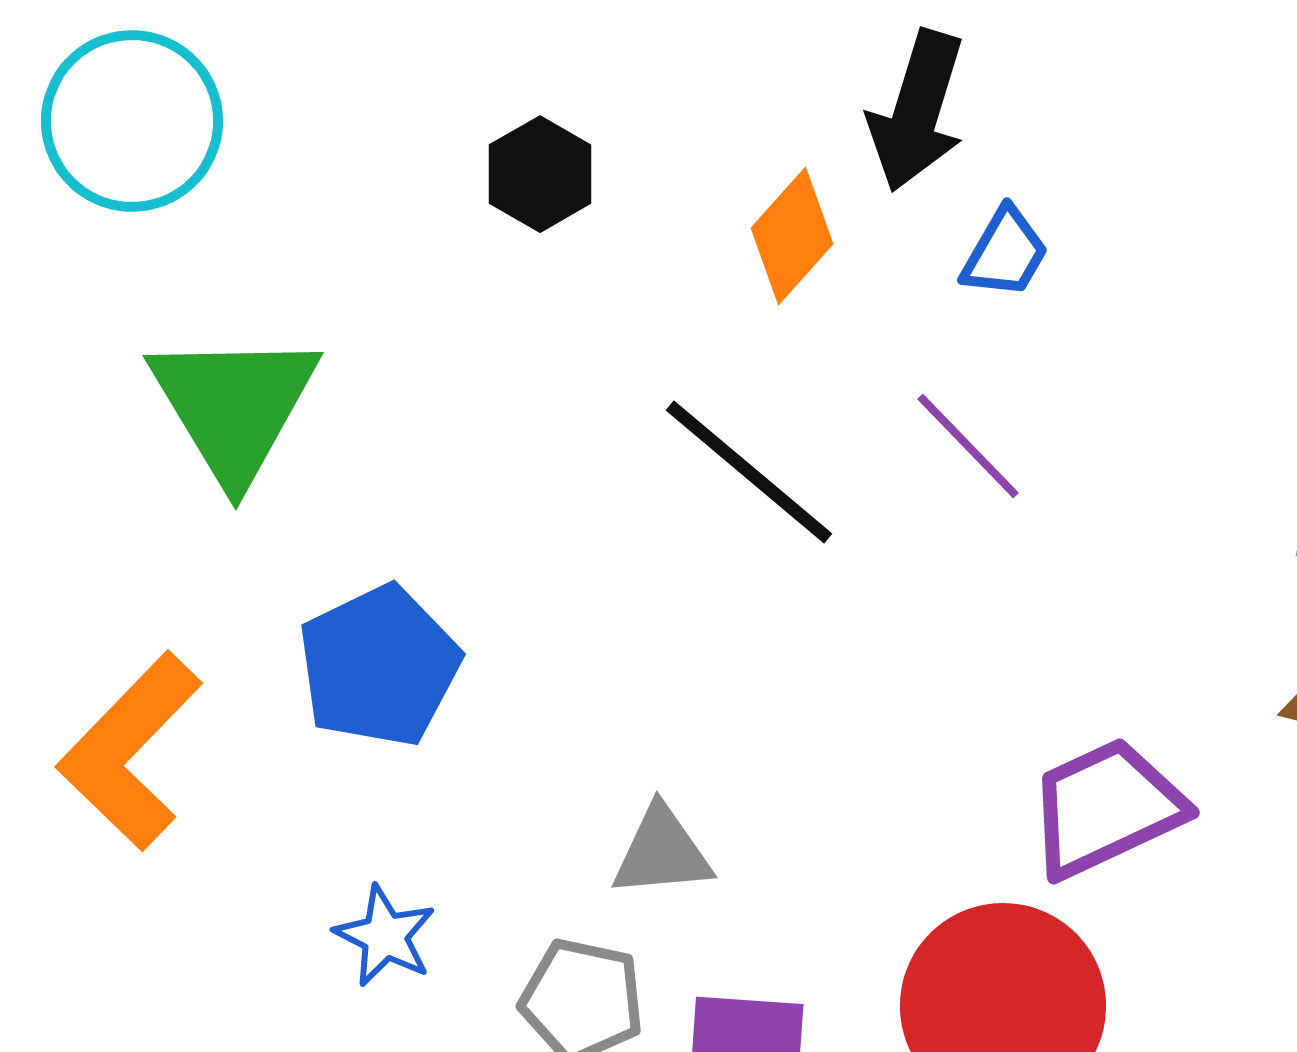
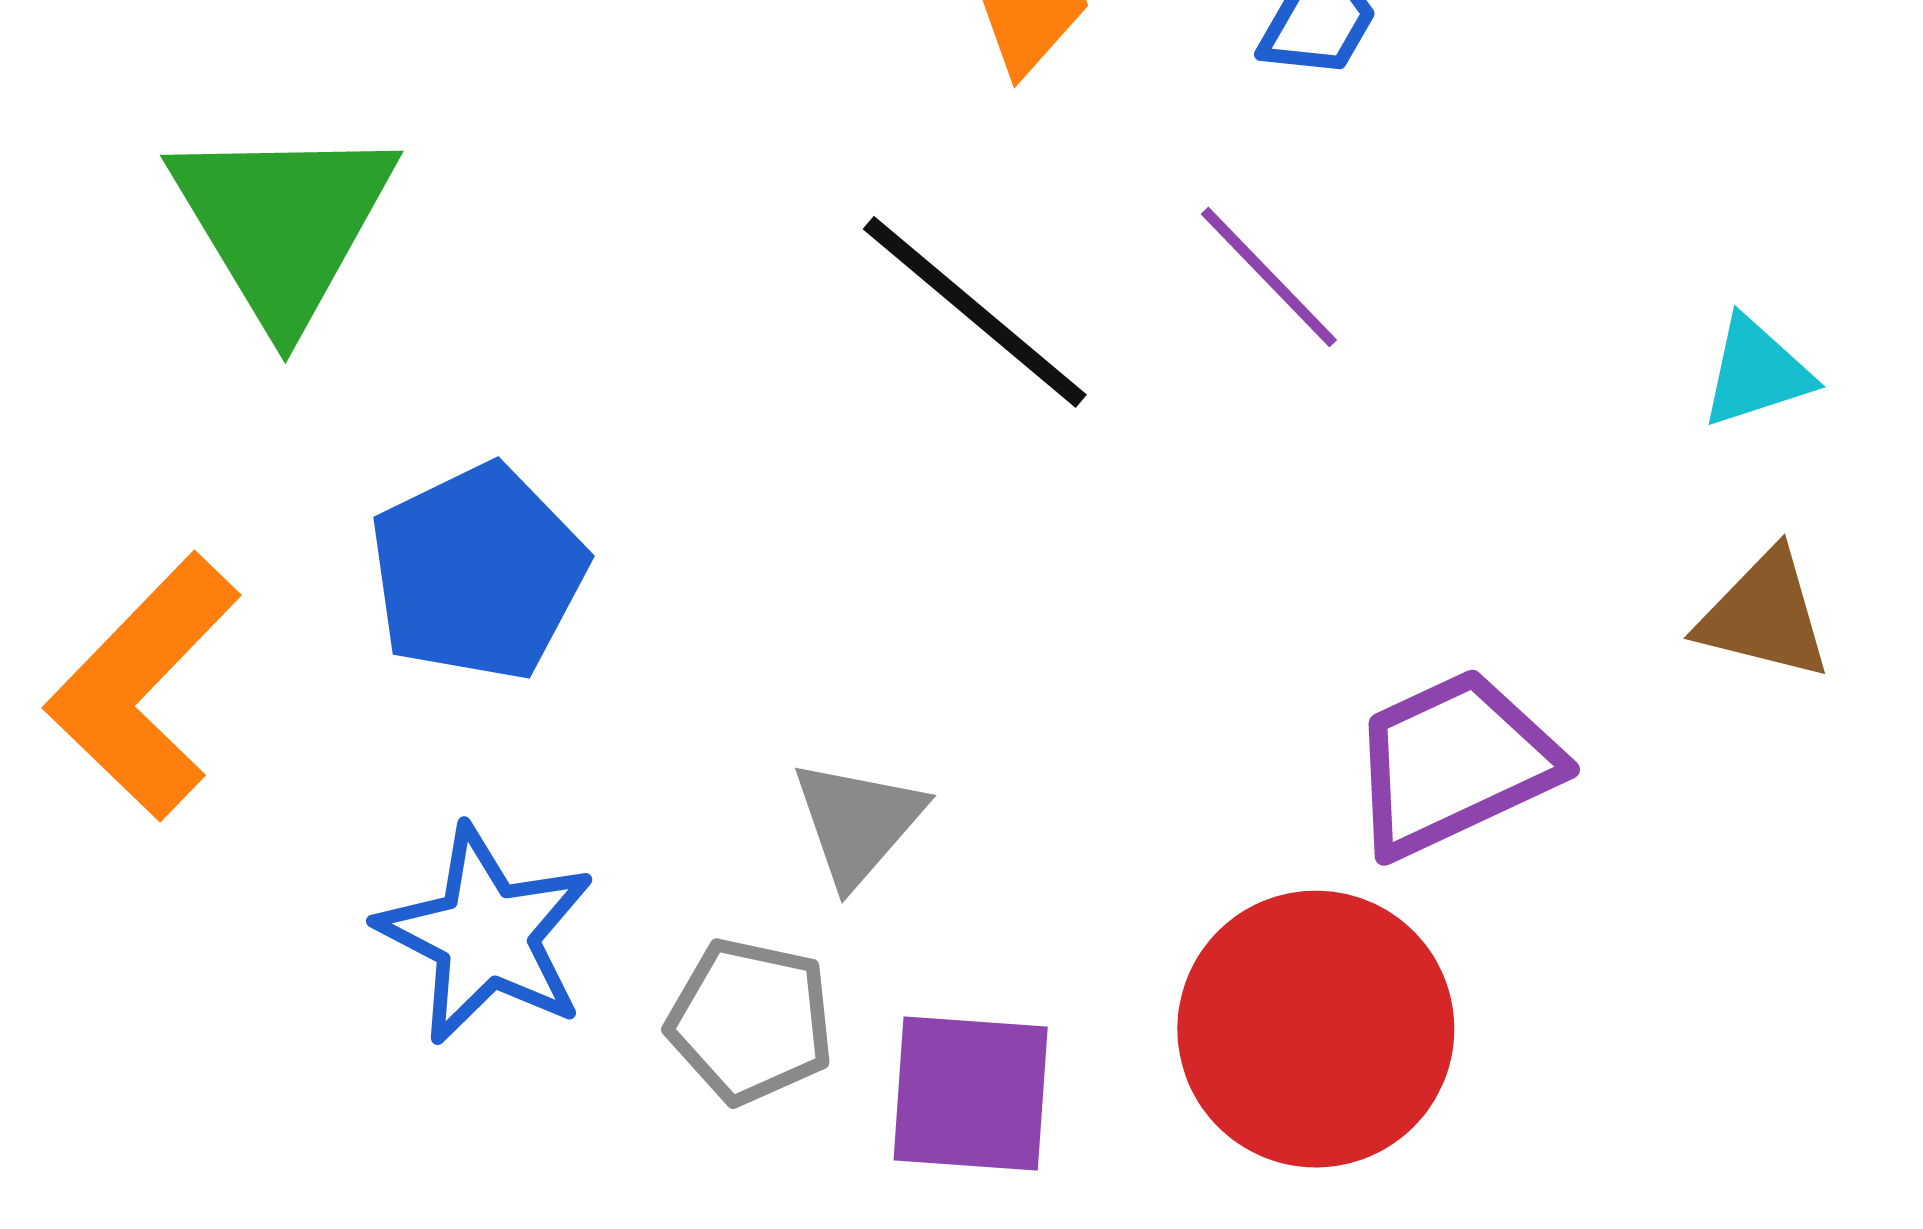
gray triangle: (662, 852) -> (858, 822), turned -44
blue star: (385, 936) -> (486, 935), size x1.6

